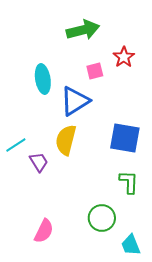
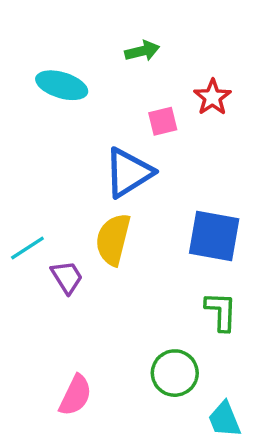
green arrow: (83, 30) -> (142, 51), size x0.6
cyan ellipse: (43, 79) -> (62, 85), moved, turned -64

